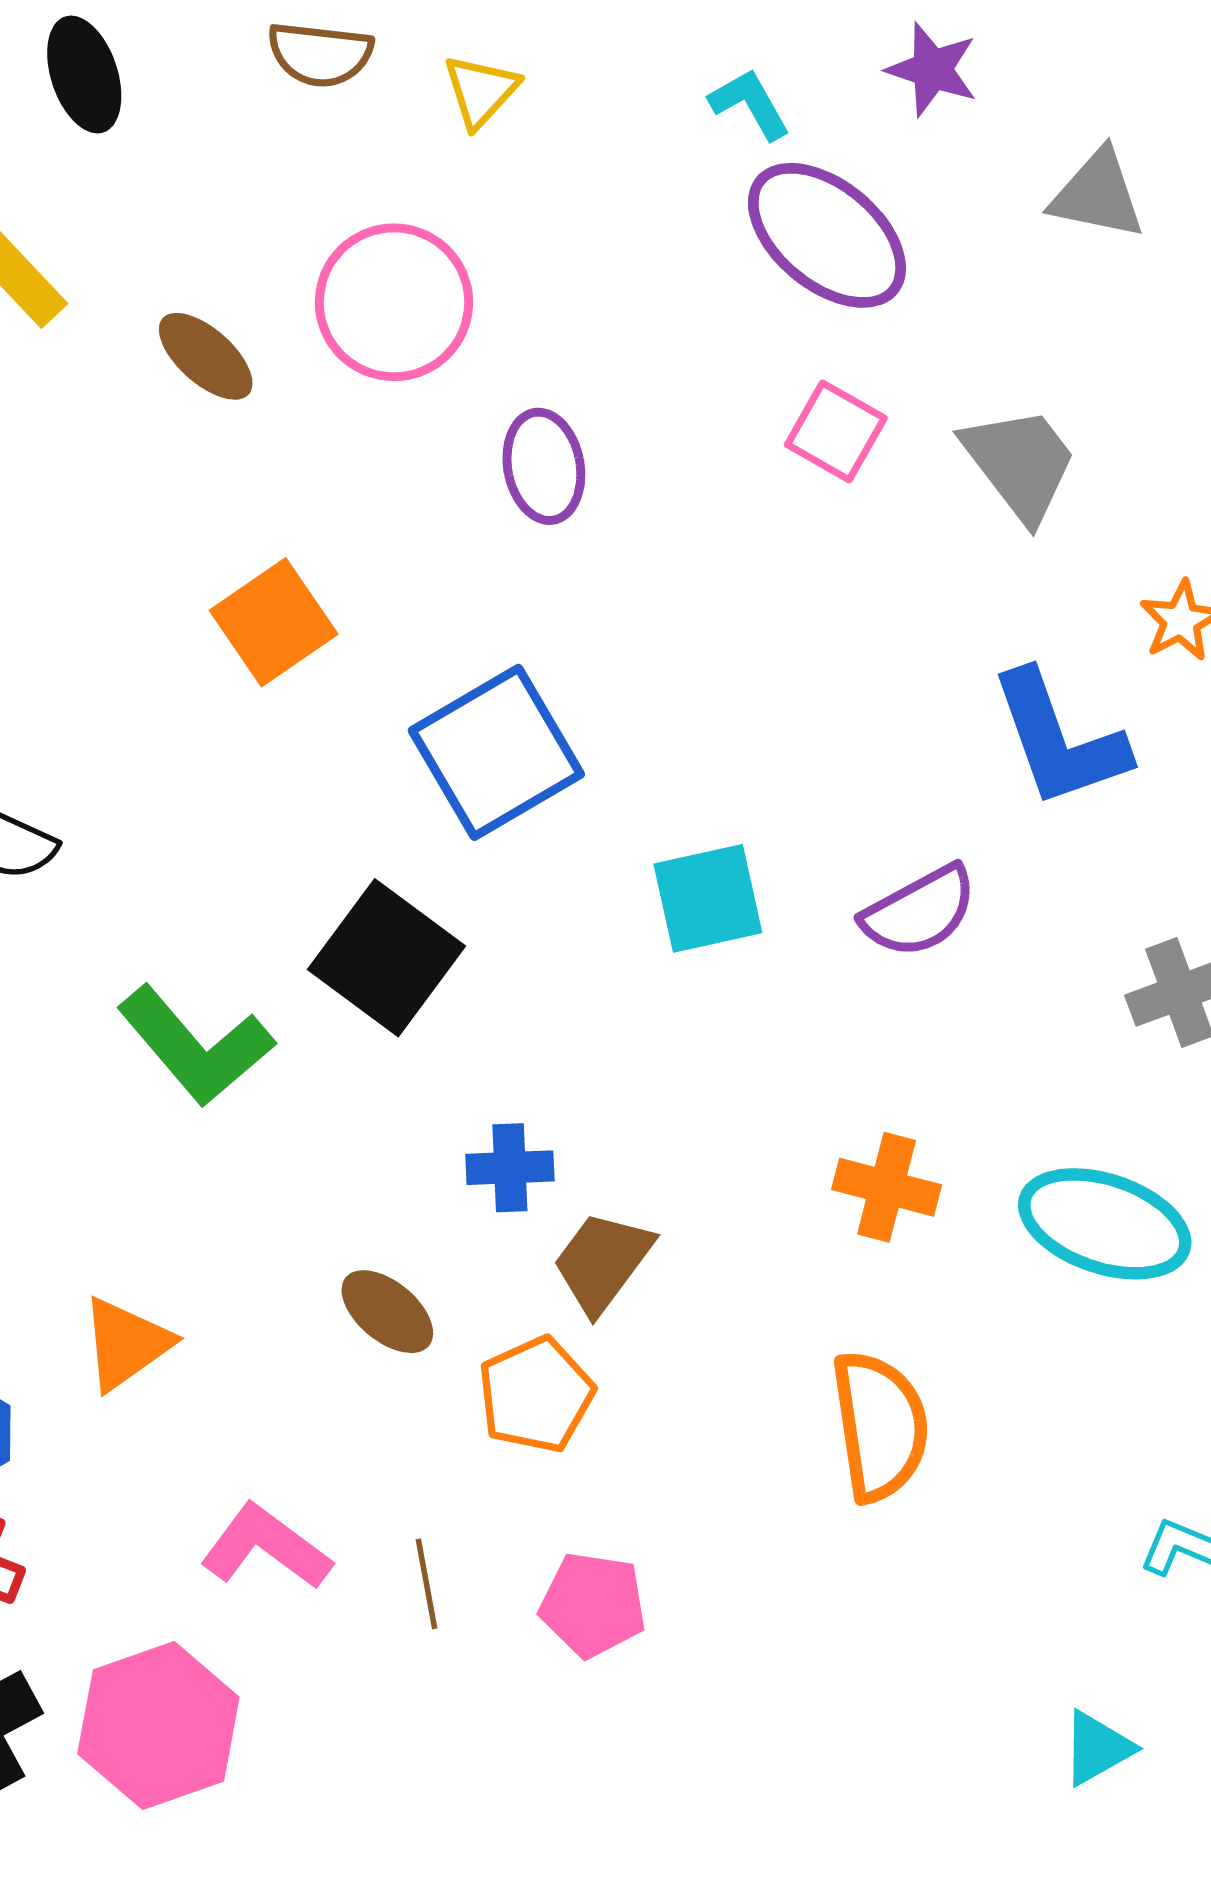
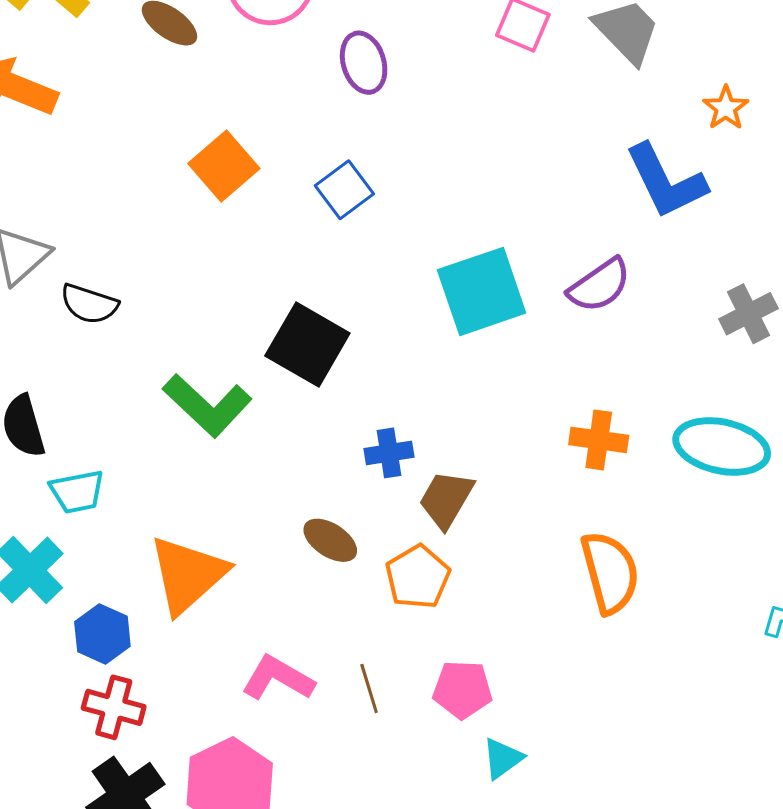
blue square: (496, 752) -> (344, 190), moved, size x0.6
cyan square: (708, 898) -> (482, 291), size x1.4
orange triangle: (126, 1344) -> (188, 575), size x1.5
cyan triangle: (1097, 1748) -> (503, 758), moved

